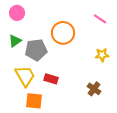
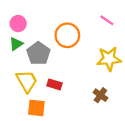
pink circle: (17, 13) -> (18, 24), moved
gray pentagon: (36, 50) -> (38, 53), turned -30
yellow star: (102, 55) -> (109, 59), size x1.6

